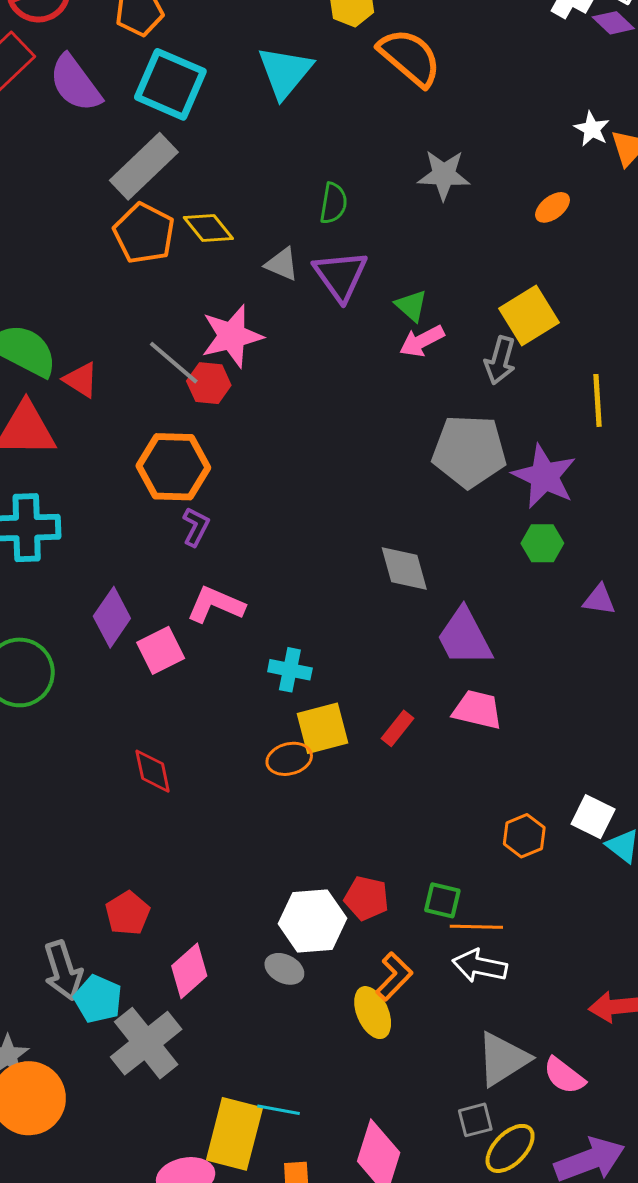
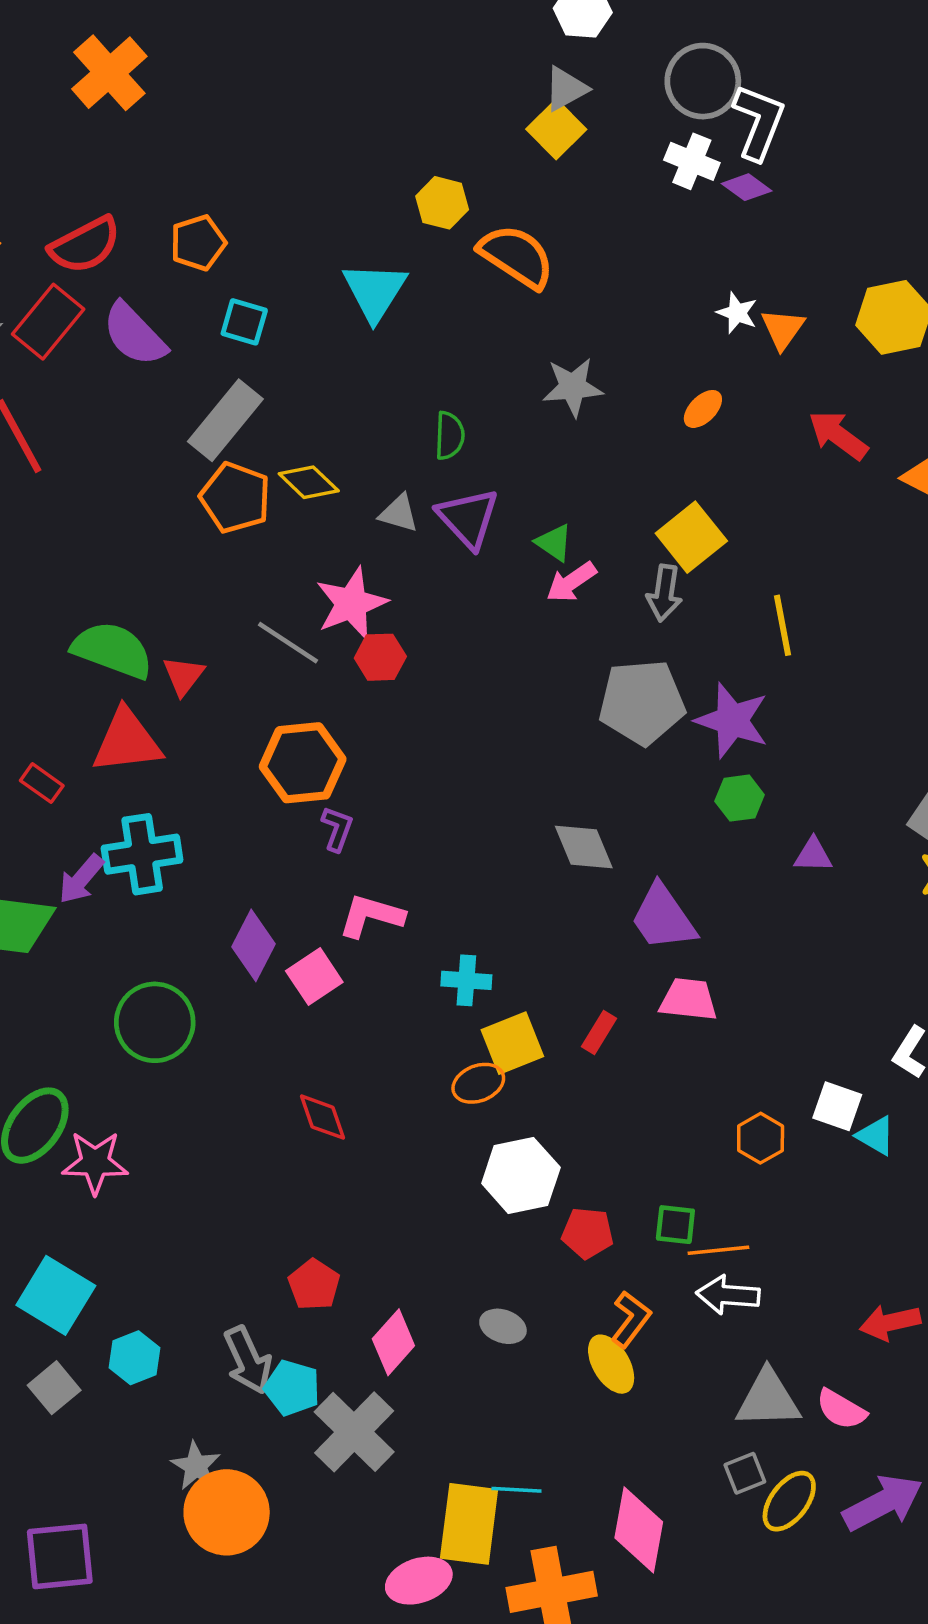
cyan square: (170, 84) -> (244, 322), size x0.6
red triangle: (81, 380) -> (183, 676), turned 42
red hexagon: (209, 383) -> (380, 657), moved
white hexagon: (312, 921) -> (521, 1175), moved
gray triangle: (503, 1059) -> (768, 1399), turned 38

